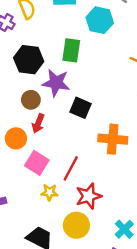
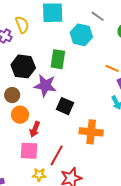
brown circle: (31, 100) -> (12, 95), moved
red arrow: (38, 123) -> (35, 129), moved
orange circle: (16, 138) -> (20, 115), moved
pink square: (37, 163) -> (29, 151), turned -30

